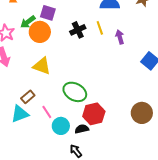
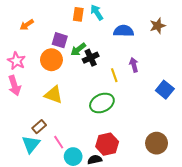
green arrow: (28, 22) -> (78, 49), moved
yellow line: (100, 28) -> (114, 75), moved
green ellipse: (75, 92) -> (102, 103), moved, turned -55
cyan triangle: (20, 114) -> (31, 144), turned -30

